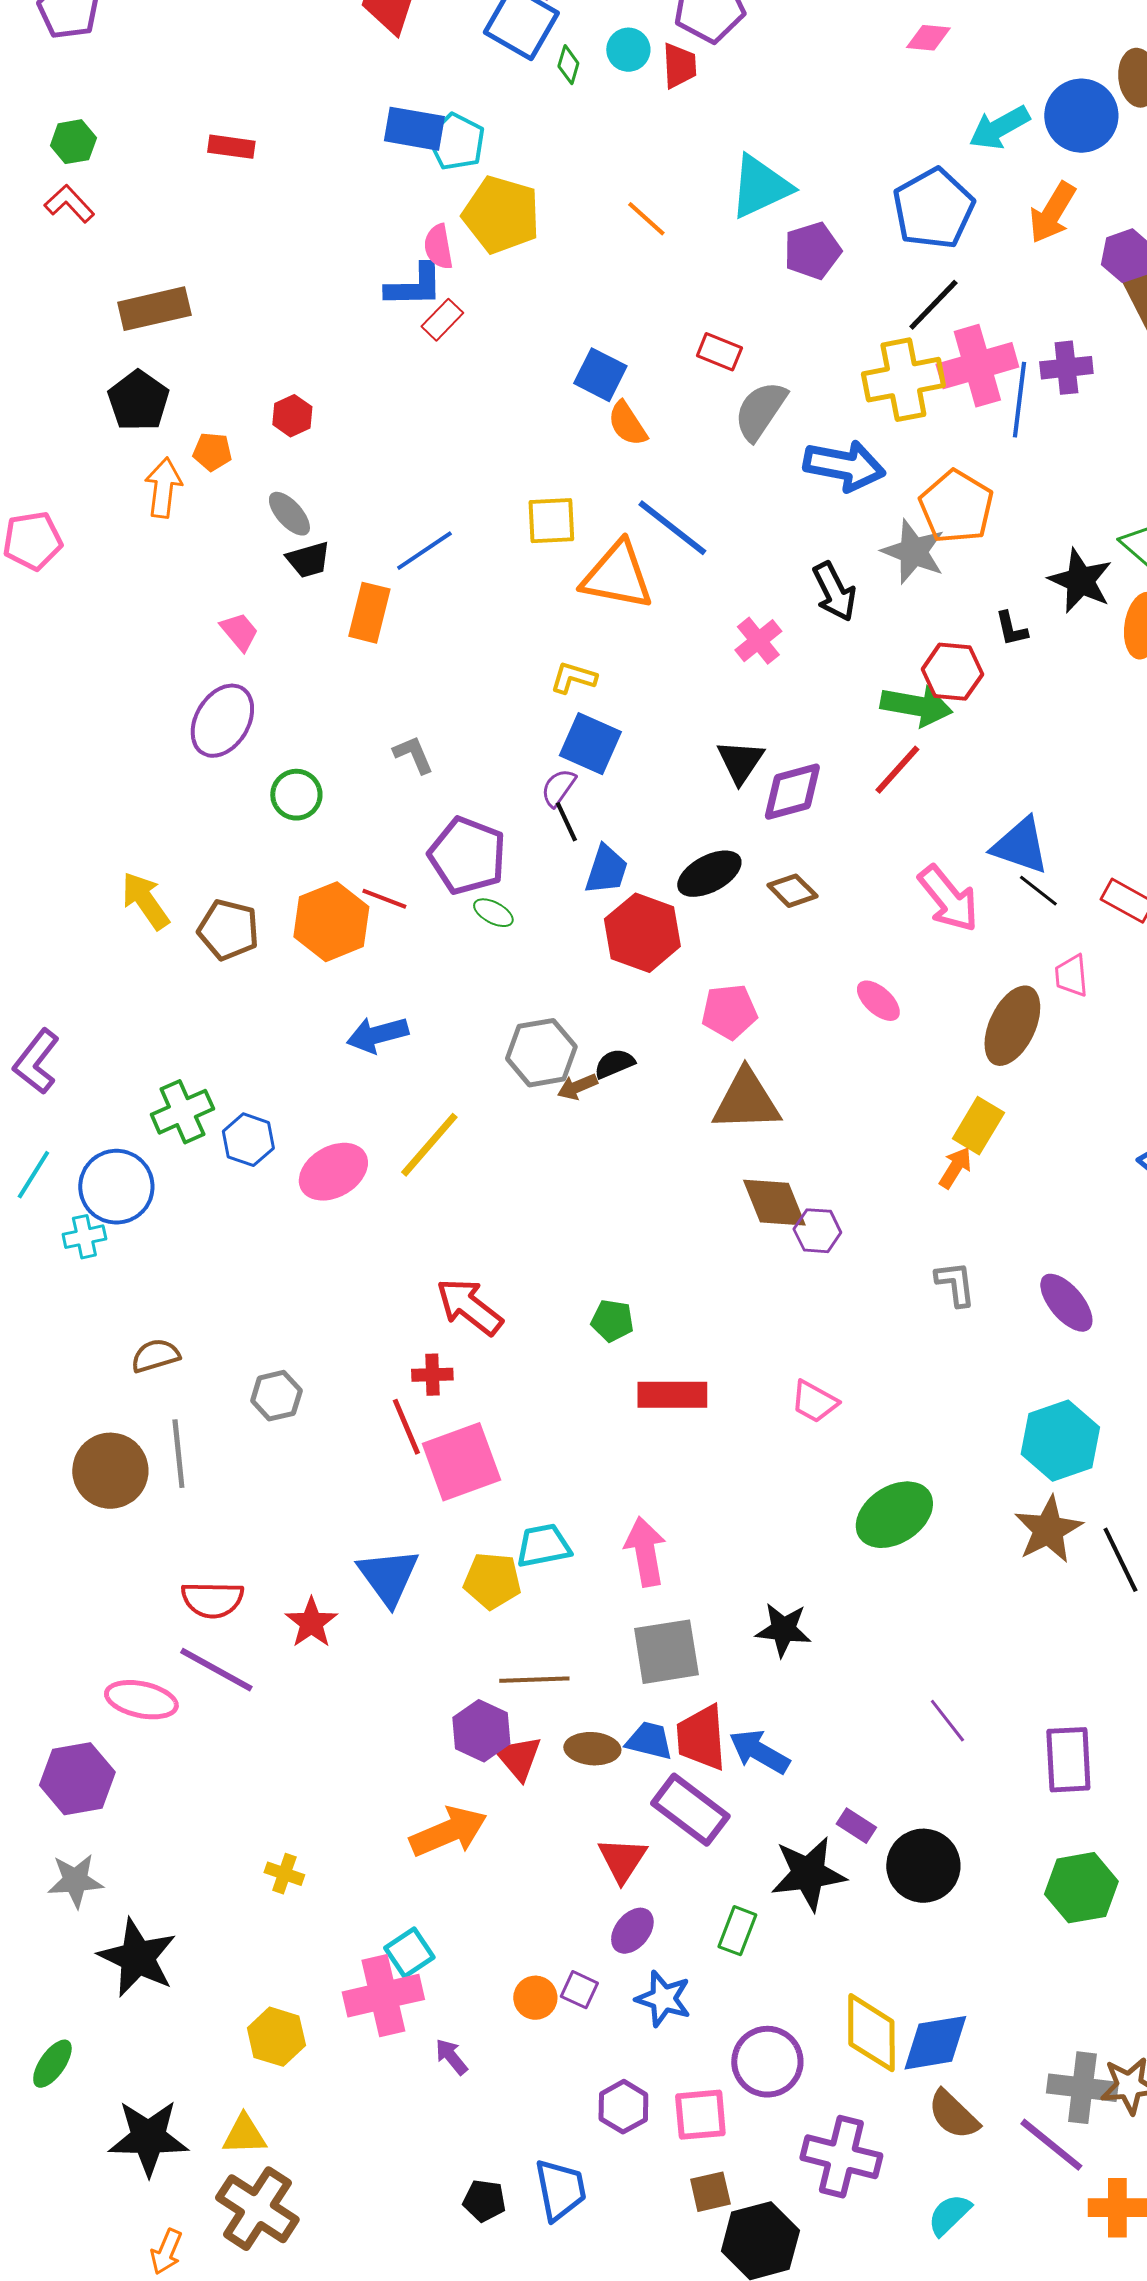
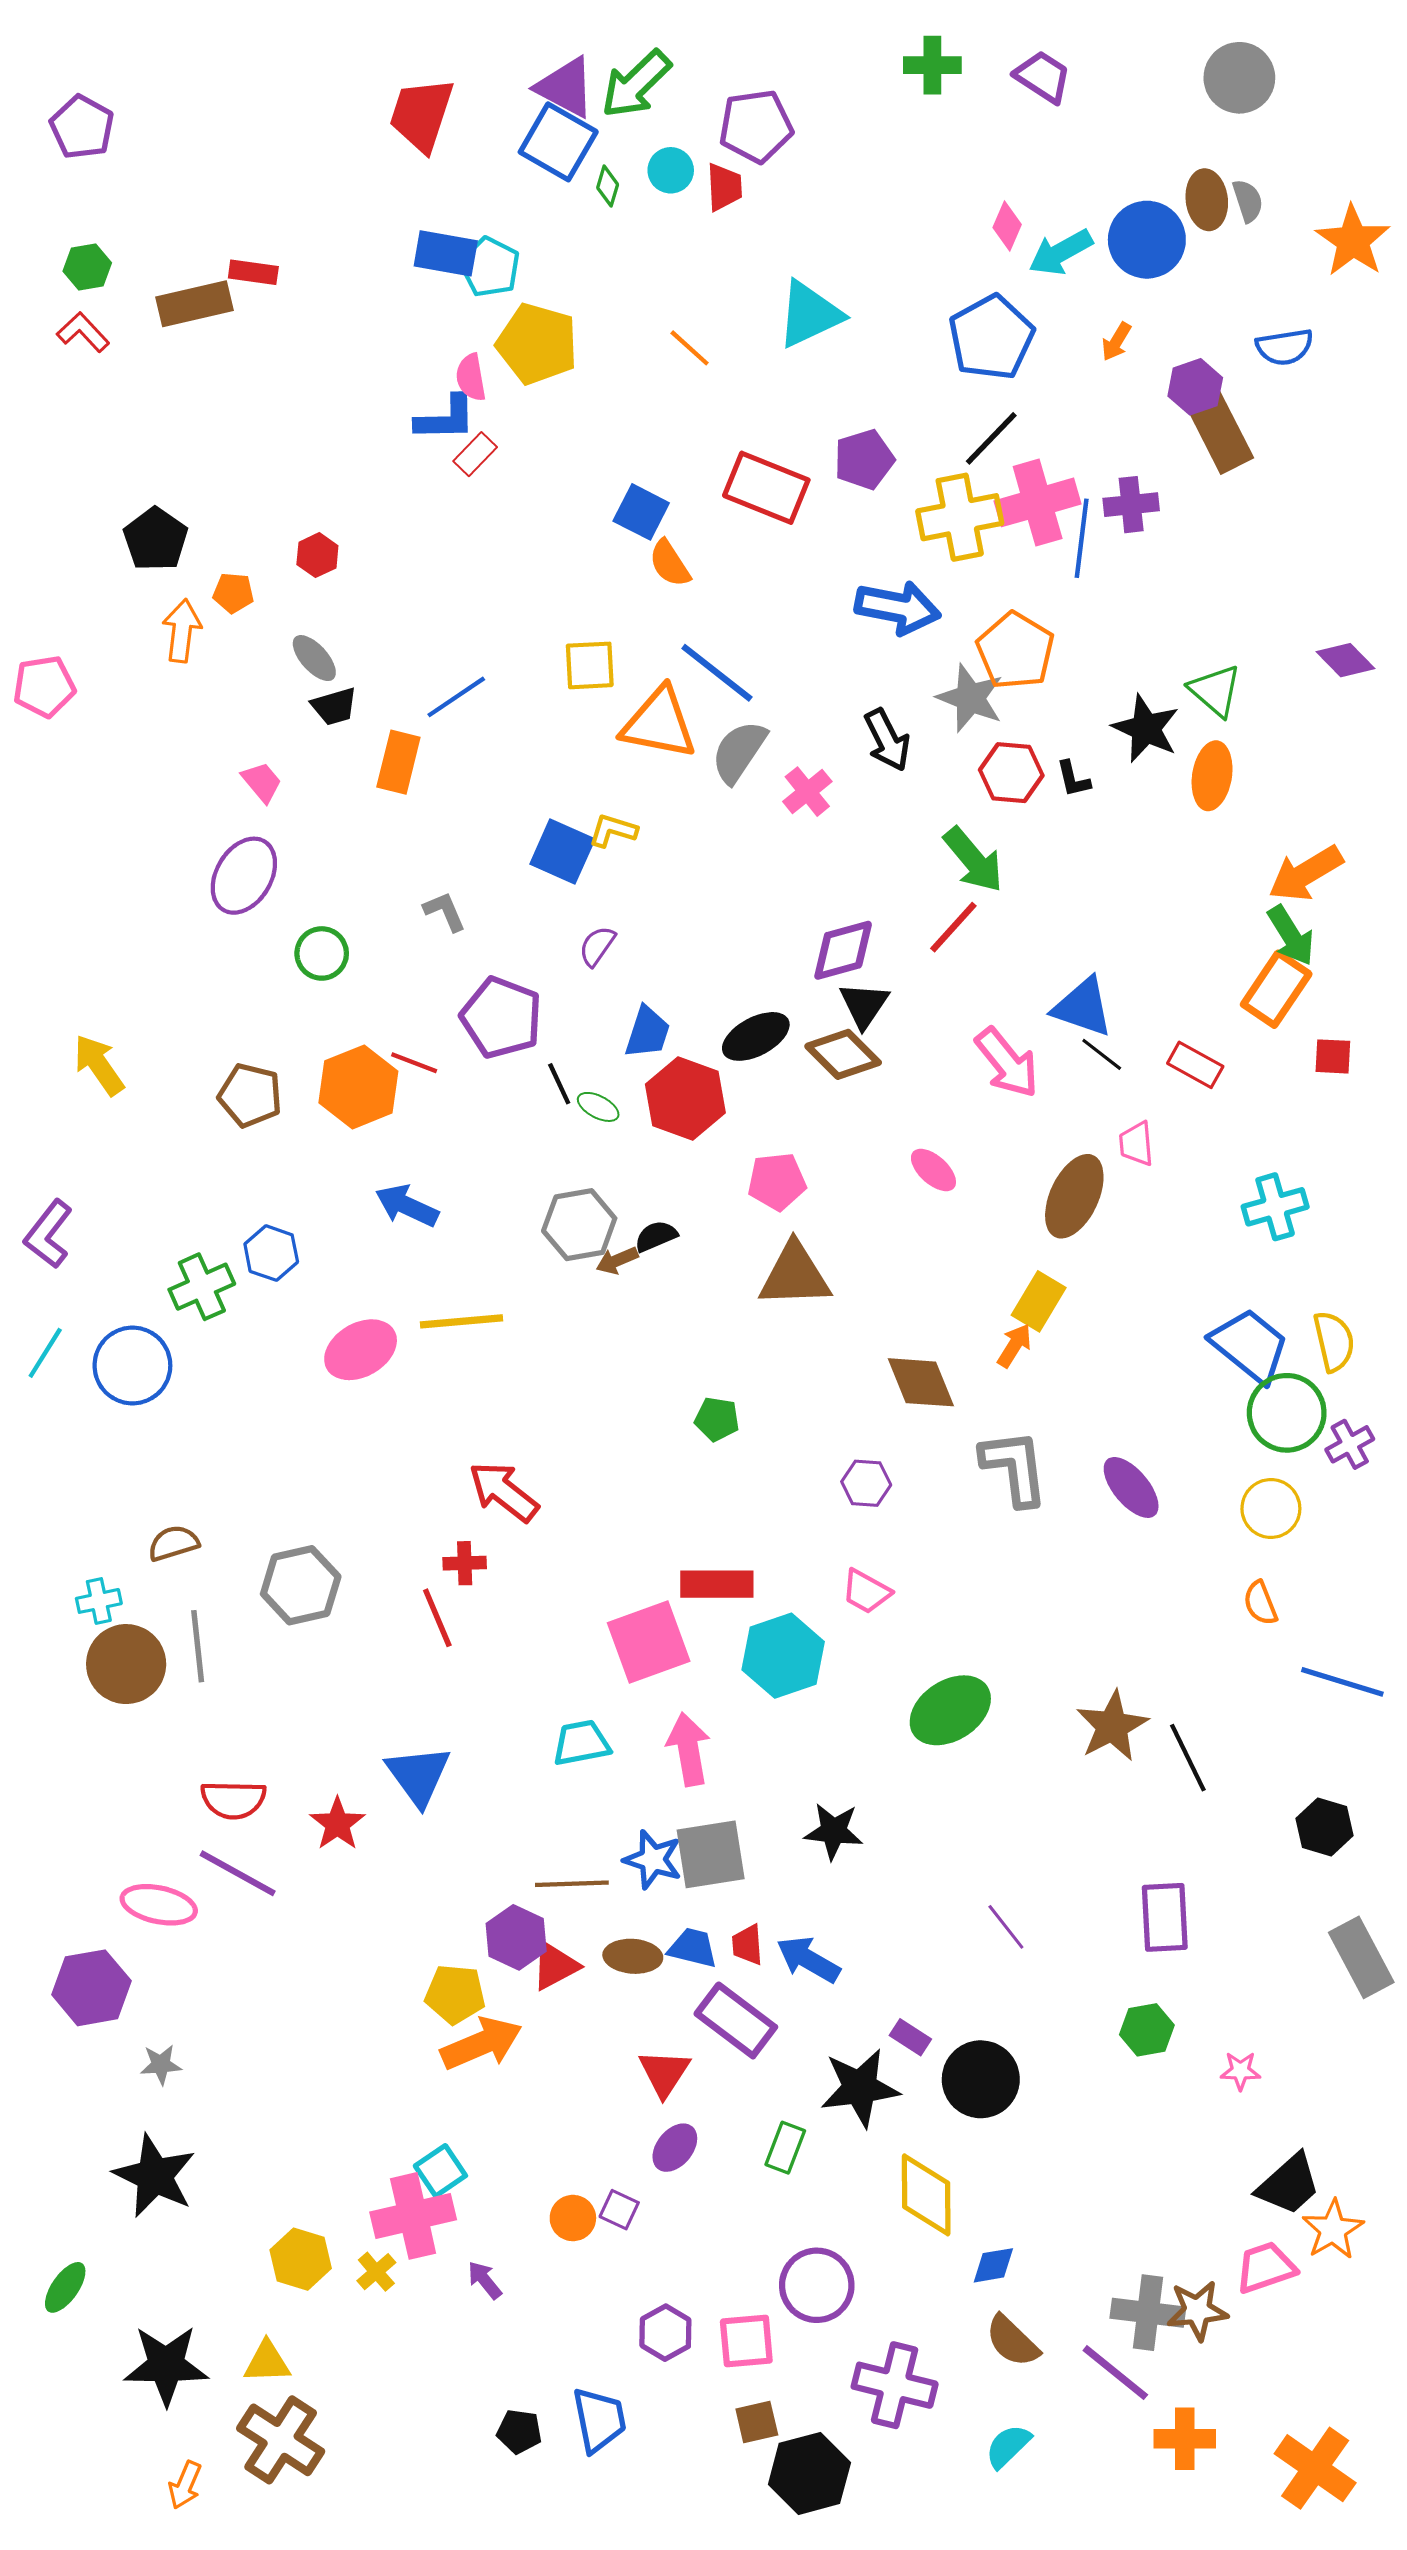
pink diamond: (928, 38) -> (1007, 226), moved, turned -72
orange arrow: (1052, 213) -> (1116, 342), size x0.6
purple pentagon: (812, 251) -> (864, 459), moved
brown rectangle: (154, 309) -> (194, 304), moved
red rectangle: (719, 352) -> (766, 488), size x1.8
gray semicircle: (760, 411) -> (739, 752), moved
red hexagon: (952, 672) -> (1011, 773), moved
green arrow: (916, 706) -> (973, 860), turned 40
blue square: (590, 744) -> (562, 851), moved
black triangle: (740, 762) -> (864, 1005), moved
black line: (566, 822) -> (559, 1084), moved
brown diamond: (792, 891) -> (843, 1054), size x1.4
yellow arrow: (145, 901) -> (99, 1065), moved
green ellipse: (493, 913) -> (598, 1107), moved
blue arrow: (377, 1035) -> (407, 1206), turned 40
blue hexagon: (248, 1140) -> (271, 1253), moved
yellow line: (429, 1145) -> (461, 1321), turned 44
brown diamond: (774, 1203) -> (921, 1382), moved
purple hexagon: (817, 1231) -> (866, 1483), moved
cyan cross: (84, 1237) -> (99, 1601), moved
gray L-shape: (955, 1284) -> (1014, 1467), size x1.6
green pentagon: (612, 1321) -> (717, 1419), moved
gray hexagon: (276, 1396) -> (301, 1585), size x1.5
cyan hexagon: (1060, 1441) -> (783, 1656), moved
pink square: (461, 1462) -> (649, 1642), moved
yellow pentagon: (492, 1581) -> (455, 1994), moved
red trapezoid: (701, 1738) -> (747, 1945), size x0.6
red triangle: (518, 1758) -> (555, 1966), turned 42
purple rectangle: (1068, 1760) -> (1165, 1917), moved
yellow cross: (284, 1874) -> (376, 2272), moved, turned 30
gray star: (75, 1881) -> (161, 2065), moved, size x0.7
green hexagon: (1081, 1888) -> (1147, 2030), moved, size x0.7
blue star: (663, 1999) -> (653, 1860), moved
yellow diamond: (871, 2033) -> (926, 2195), moved
blue diamond: (935, 2043) -> (993, 2265), size x0.6

